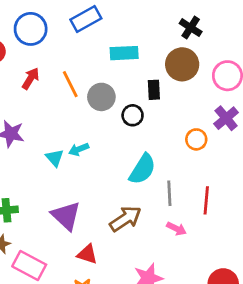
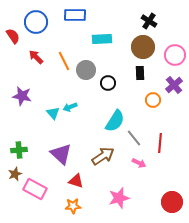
blue rectangle: (86, 19) -> (75, 15), turned 30
red arrow: (31, 79) -> (36, 57), turned -77
black rectangle: (154, 90) -> (140, 73), moved
gray line: (169, 193) -> (134, 138), turned -36

